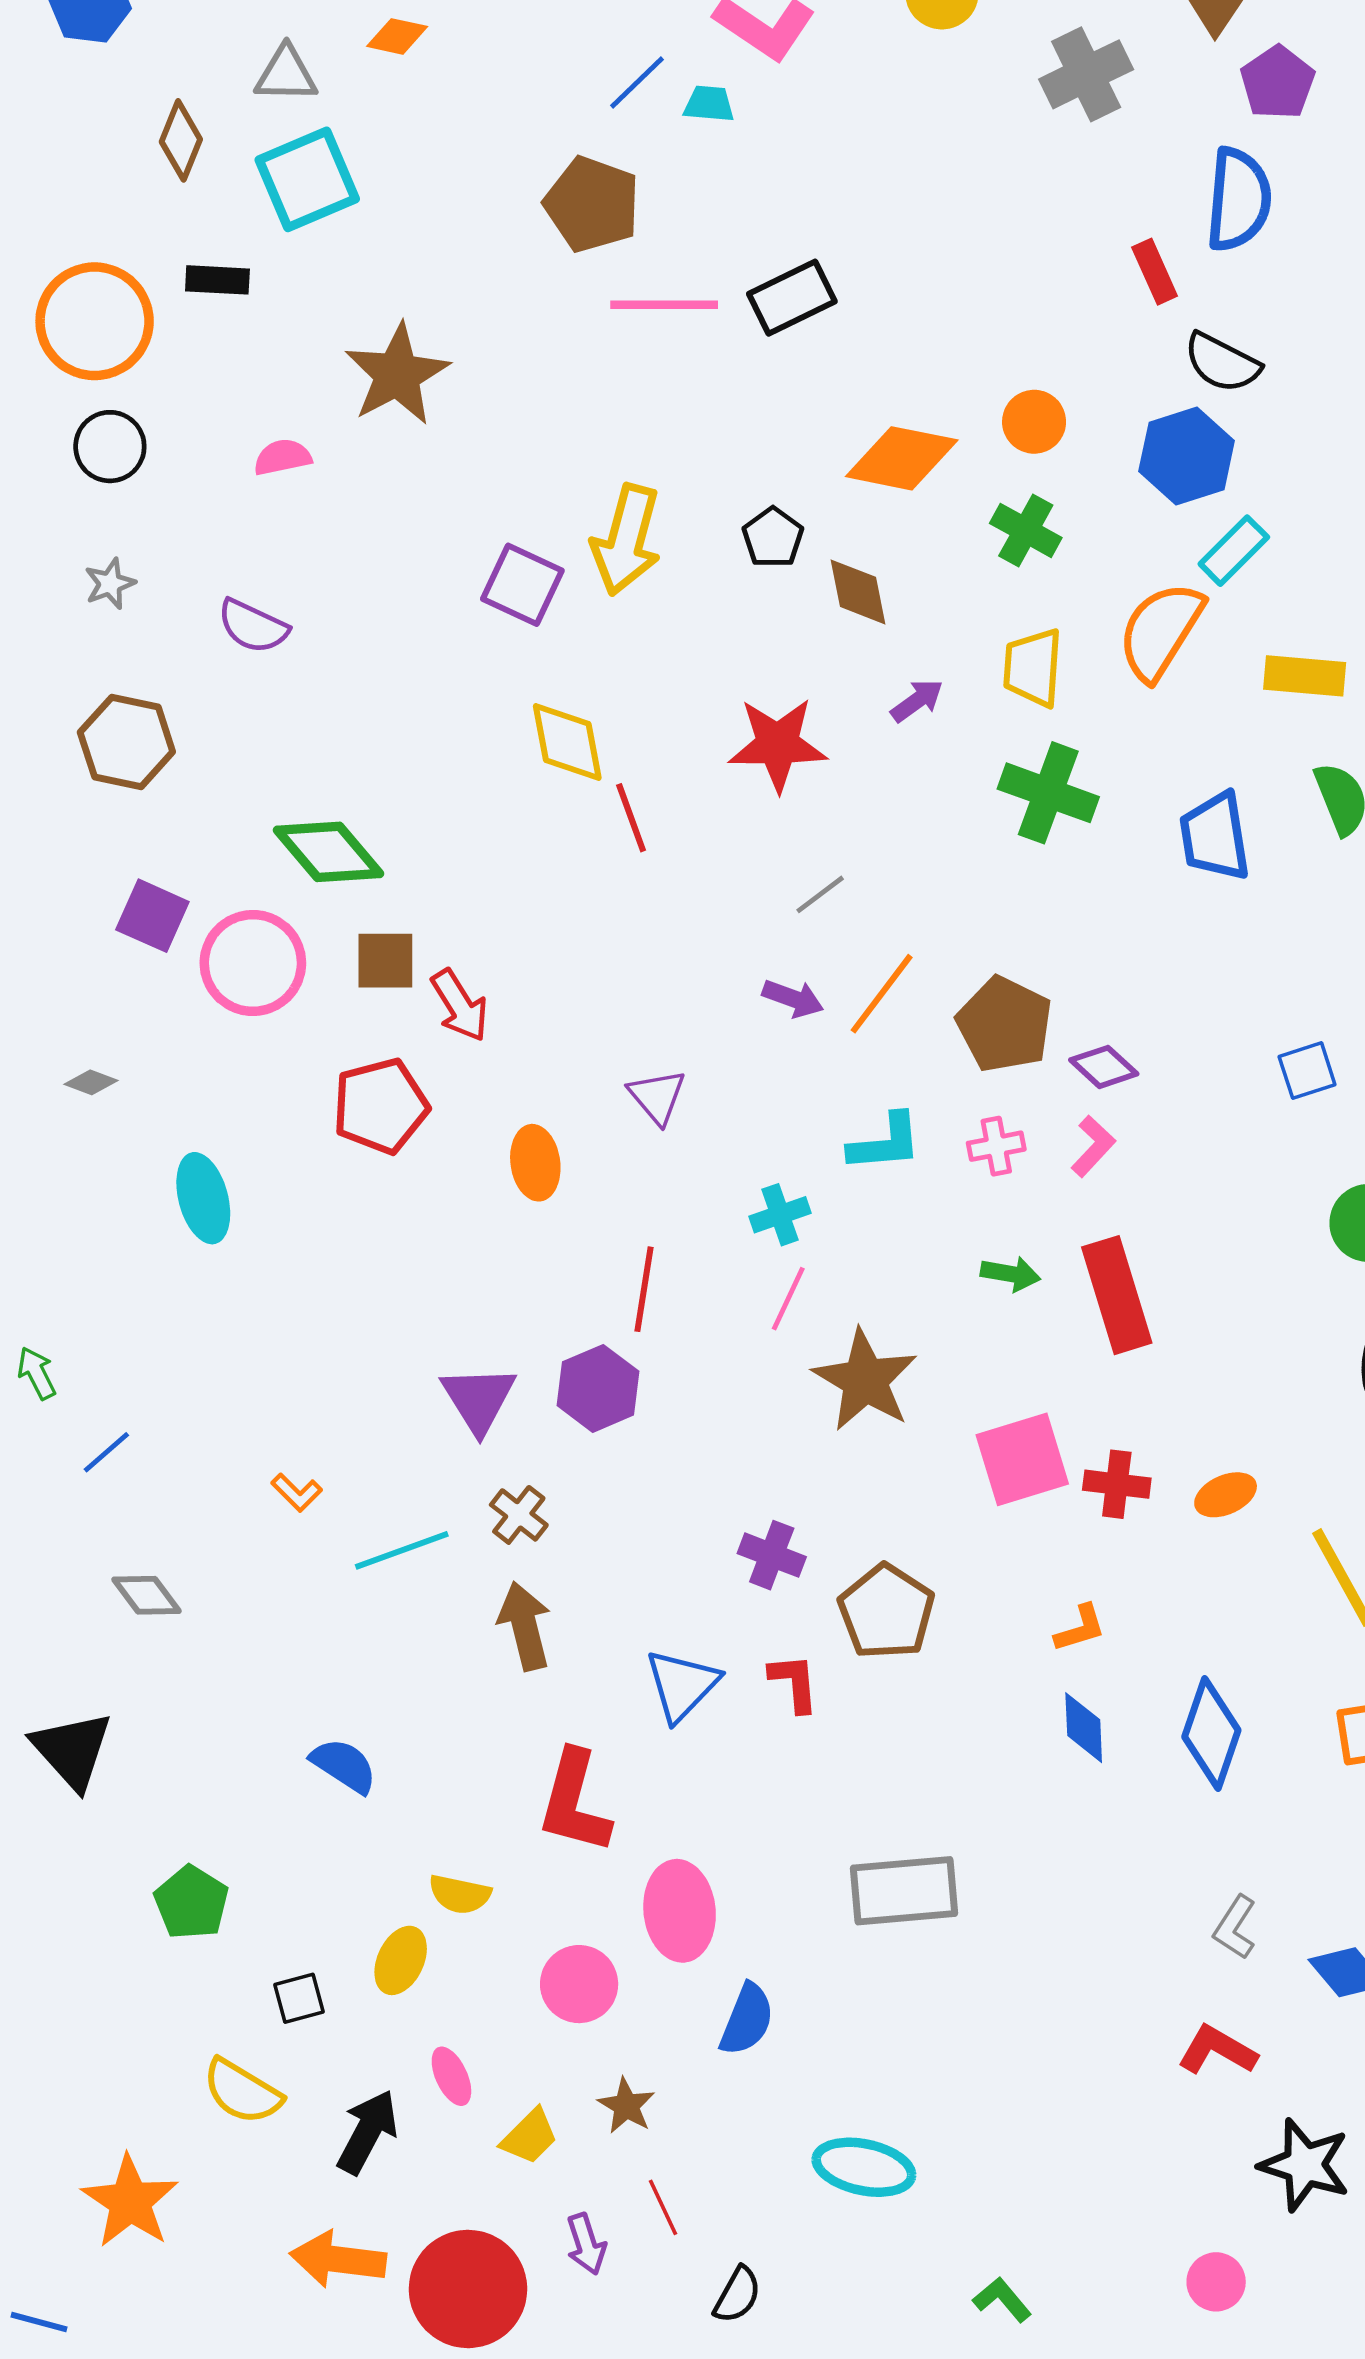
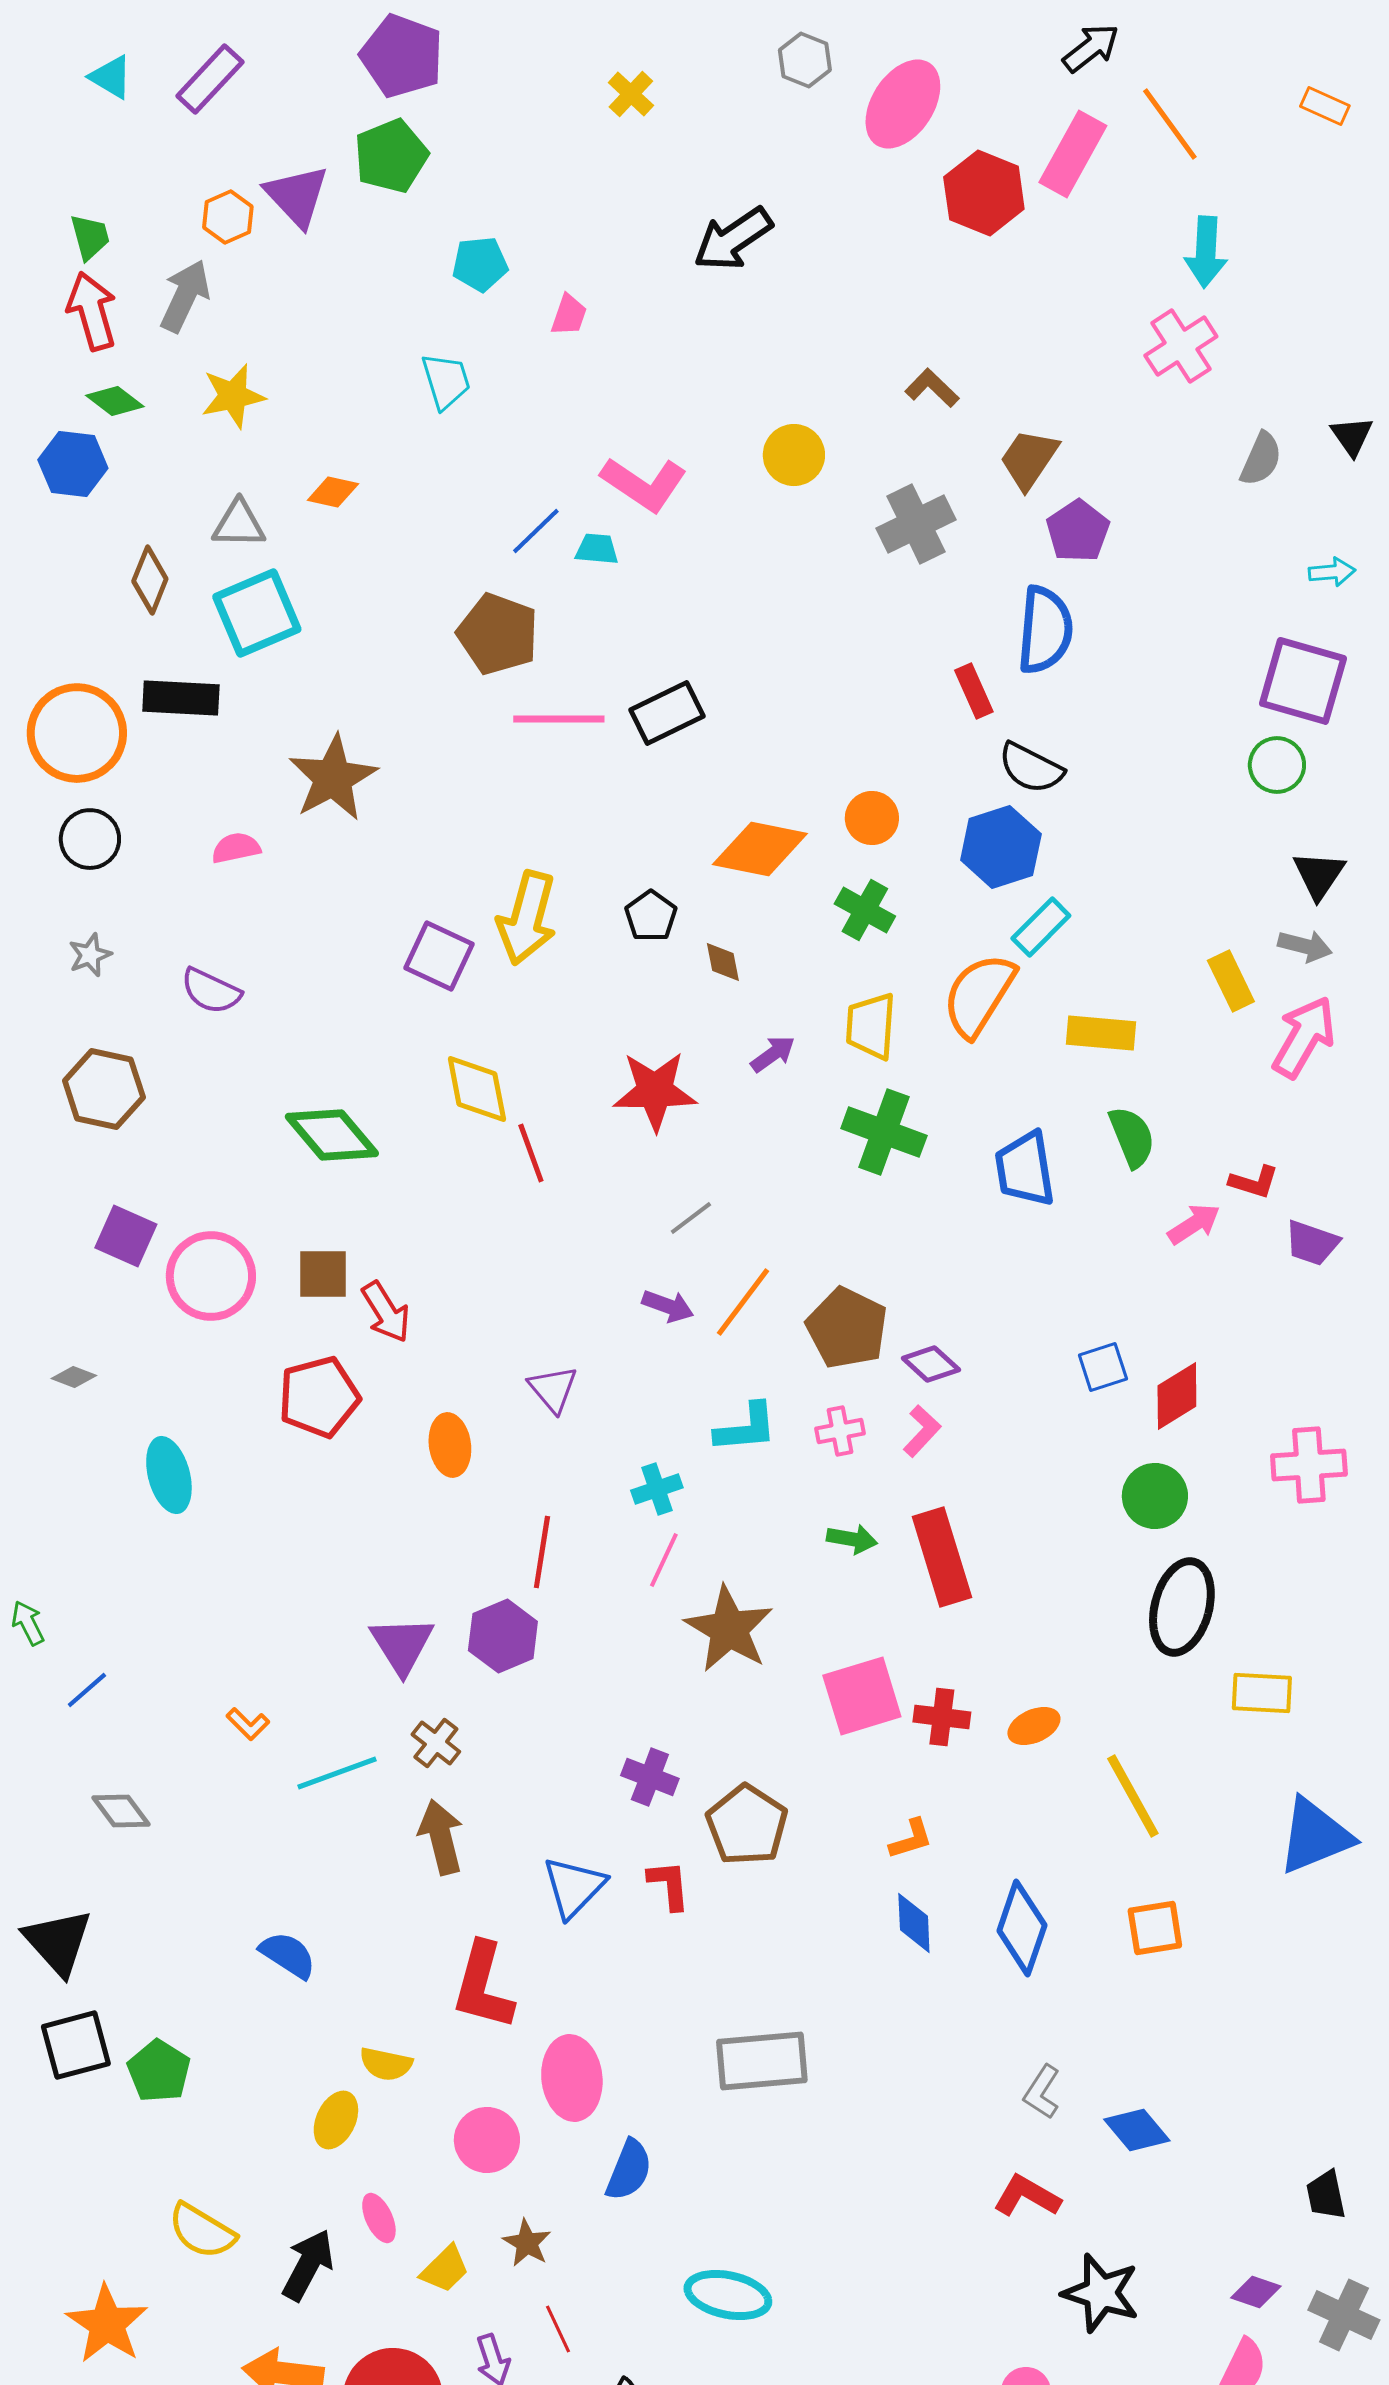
black rectangle: (217, 280) -> (181, 698), size x1.4
brown diamond: (858, 592) -> (723, 962), size x0.7
green diamond: (329, 852) -> (332, 1135), moved
black square: (299, 1998) -> (76, 2045), moved, size x1.6

